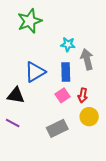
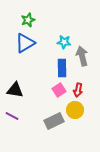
green star: (30, 21) -> (28, 20), size x0.6
blue triangle: (35, 72) -> (25, 43), moved
yellow circle: (89, 117) -> (75, 110), moved

